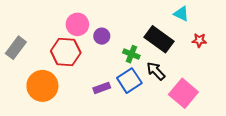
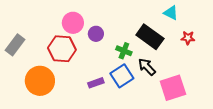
pink square: (183, 93) -> (173, 88), turned 32

